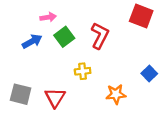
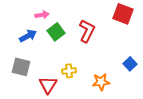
yellow cross: (83, 71) -> (69, 71), moved
gray square: (21, 94) -> (21, 67), moved

